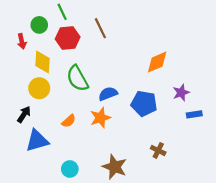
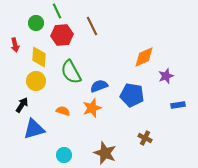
red arrow: (22, 41) -> (15, 45), moved
purple star: (181, 93) -> (166, 76), moved
orange semicircle: (69, 121) -> (63, 111), turned -120

